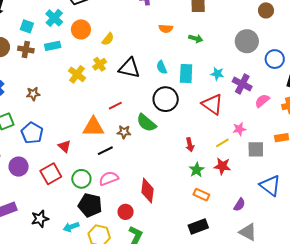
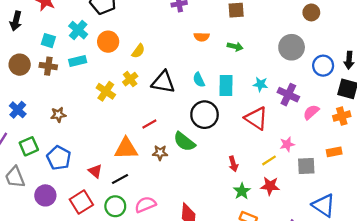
black line: (105, 151) -> (120, 179), moved

